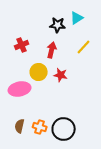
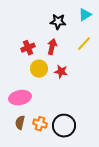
cyan triangle: (77, 18) -> (85, 15), moved
red cross: (22, 45) -> (28, 48), moved
pink ellipse: (20, 89) -> (20, 98), moved

